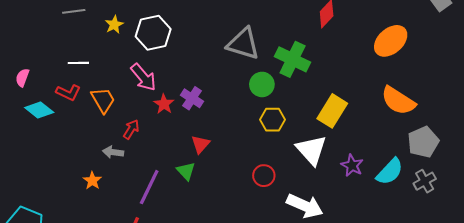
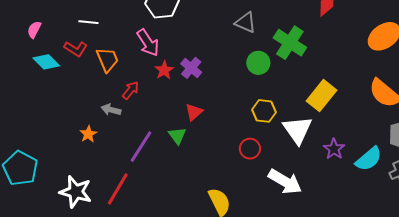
gray triangle: (243, 44) -> (245, 22), size x0.7
yellow hexagon: (273, 120) -> (264, 111), moved

